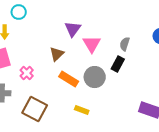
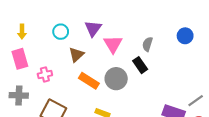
cyan circle: (19, 12) -> (61, 32), moved
black rectangle: (118, 64) -> (140, 65), turned -63
pink cross: (27, 73) -> (45, 75), turned 32

